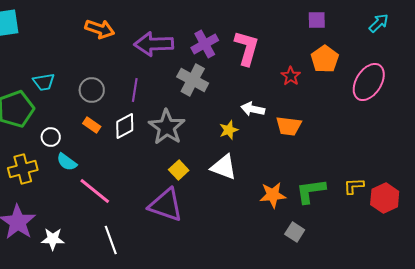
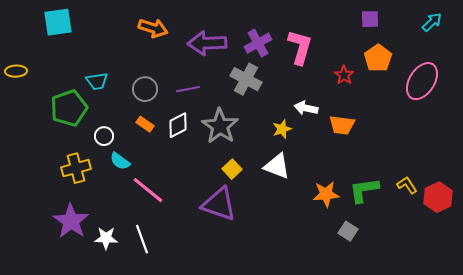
purple line: (135, 90) -> (188, 89), turned 70
yellow L-shape: (354, 186) -> (407, 185), turned 60
white line: (111, 240) -> (142, 239), moved

